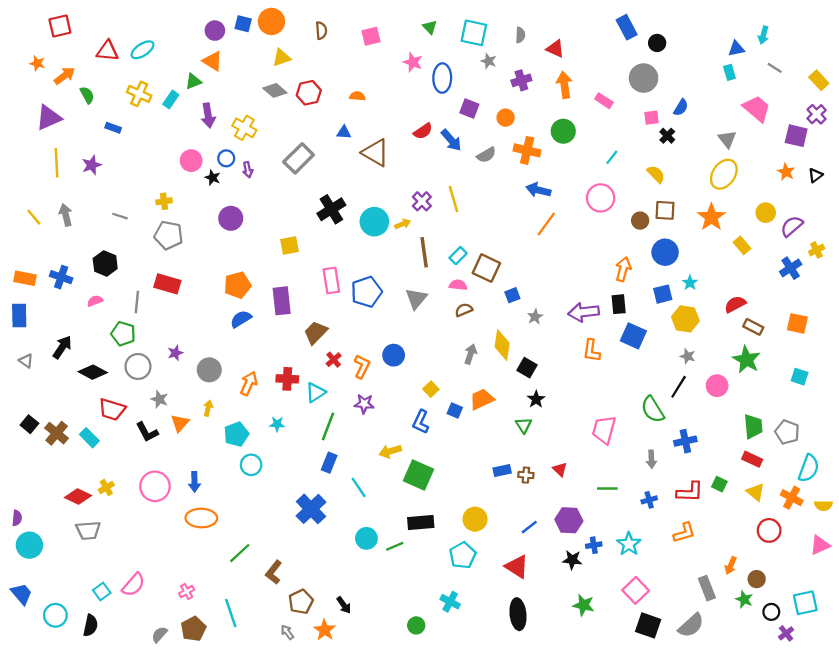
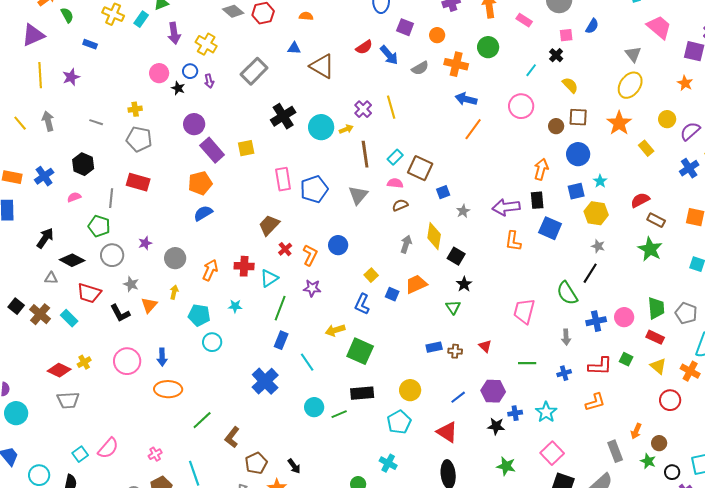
black cross: (667, 136) -> (556, 55), moved
blue cross: (61, 277) -> (44, 176), turned 36
purple rectangle: (282, 301) -> (212, 150), moved, turned -35
gray triangle: (26, 361) -> (51, 278), moved, turned -32
pink circle: (717, 386) -> (624, 317), moved
cyan pentagon: (236, 434) -> (199, 315), turned 30

